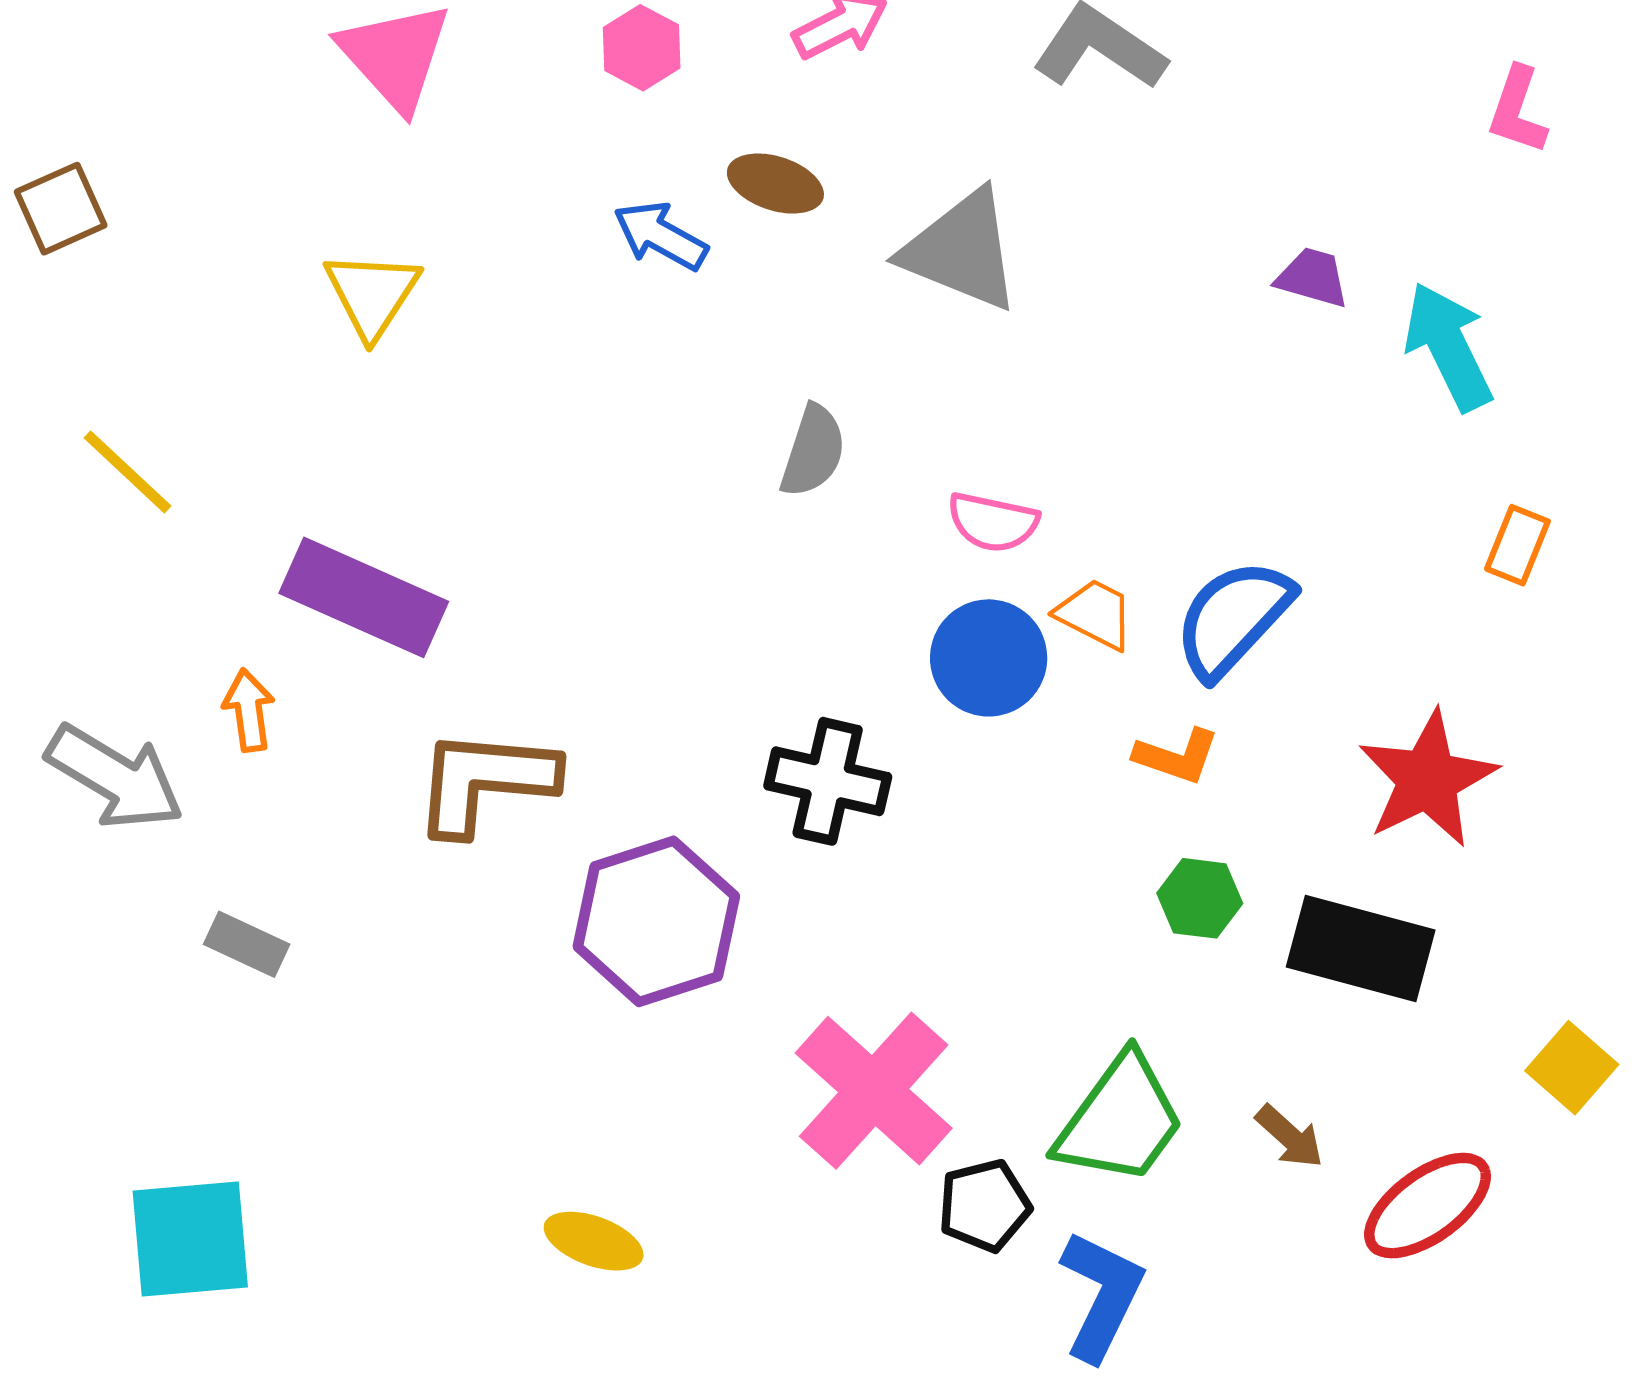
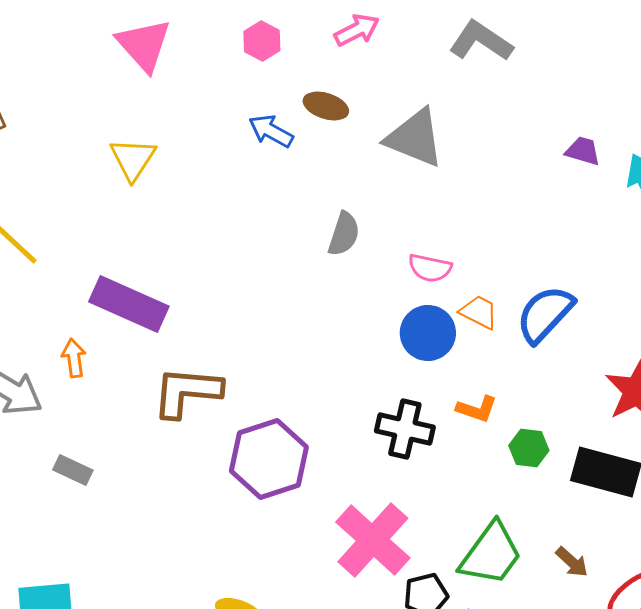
orange L-shape: (1177, 756) -> (477, 409), moved
black cross: (828, 781) -> (405, 429), moved

